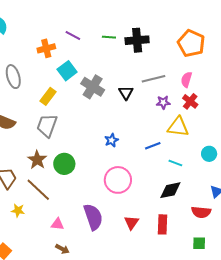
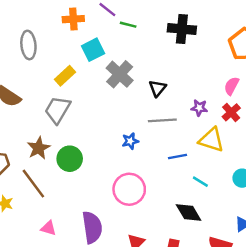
green line: (109, 37) -> (128, 25), moved
gray line: (153, 79) -> (162, 120), moved
black diamond: (170, 190) -> (189, 213), turned 60

